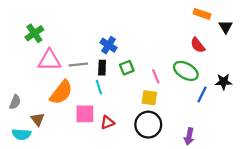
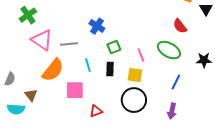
pink triangle: (49, 60) -> (42, 40), turned 35
black rectangle: (102, 68) -> (110, 69), moved
blue line: (202, 95) -> (176, 82), moved
red triangle: (107, 122) -> (96, 111), moved

